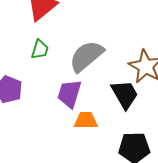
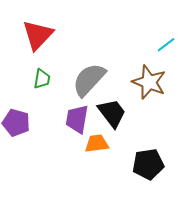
black trapezoid: (125, 94) -> (112, 113), moved

